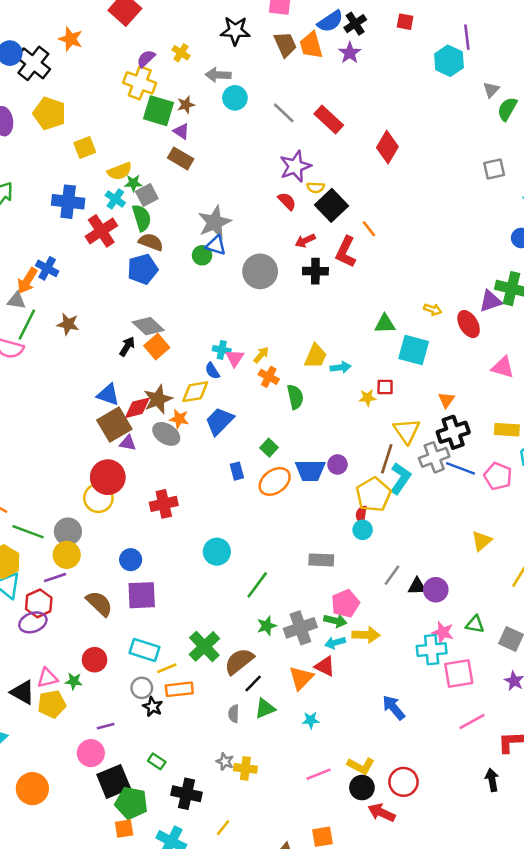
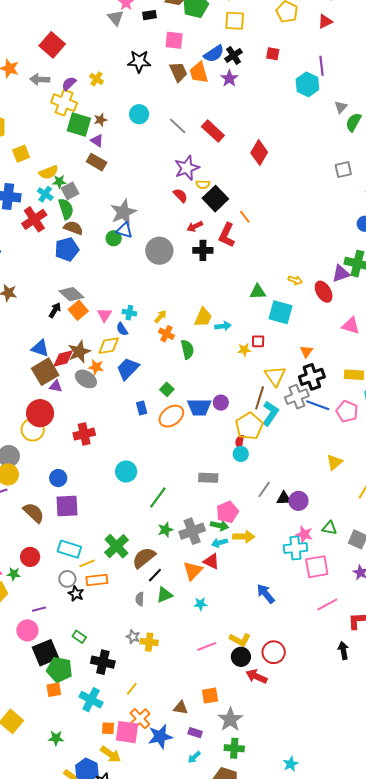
gray arrow: (218, 75) -> (40, 79), moved
pink triangle: (235, 358) -> (104, 315), moved

